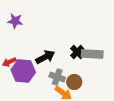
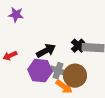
purple hexagon: (23, 71) -> (40, 71), moved
brown circle: (74, 82) -> (75, 76), size x1.5

